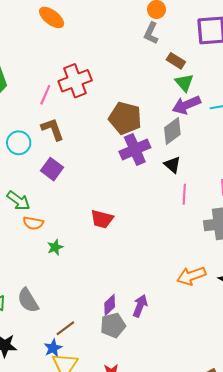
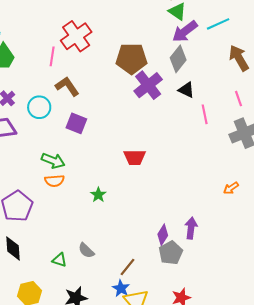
orange semicircle: (33, 223) -> (54, 181), moved
orange arrow: (191, 276) -> (231, 188), size x0.6
gray semicircle: (28, 300) -> (86, 250), size x0.7

